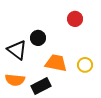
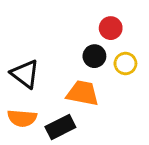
black circle: (38, 38) -> (94, 56), moved
yellow circle: (85, 65) -> (125, 64), moved

